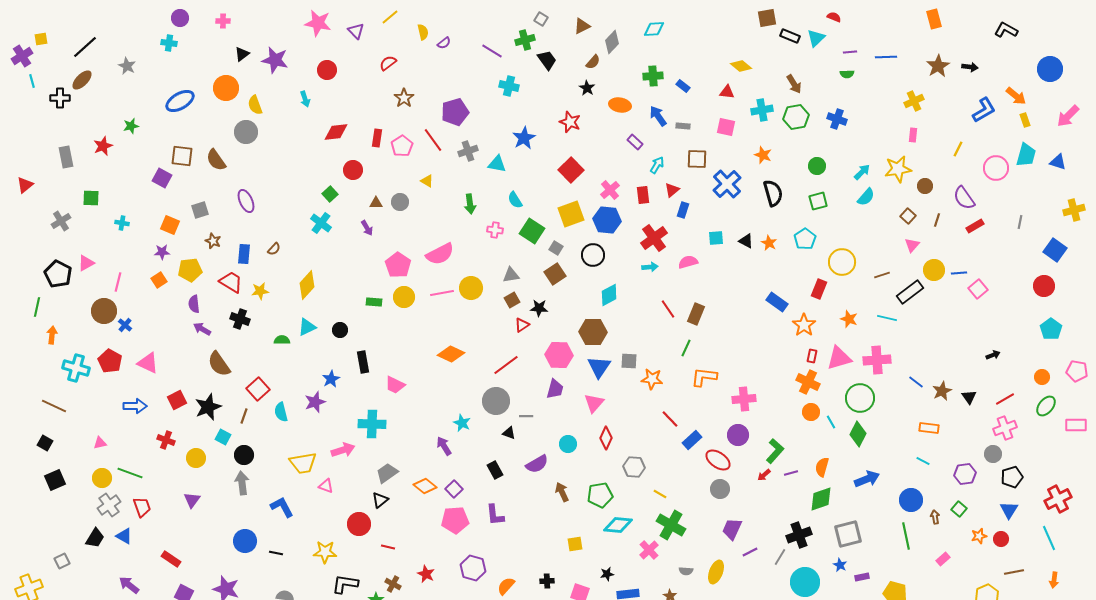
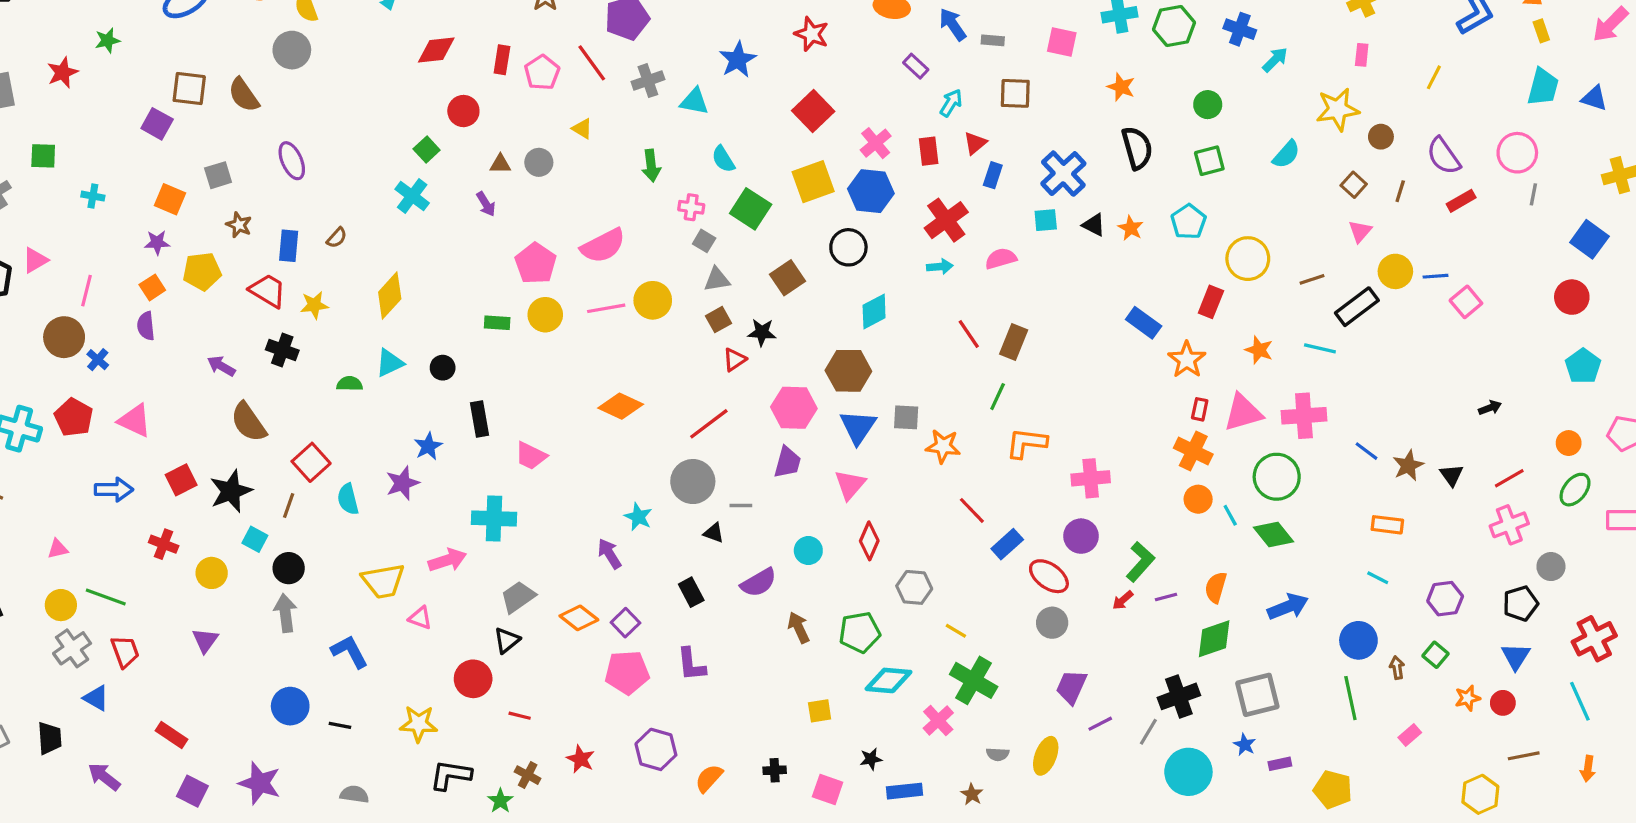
pink circle: (996, 168) -> (1517, 153), moved
cyan arrow: (862, 172) -> (1275, 60), moved
blue cross: (727, 184) -> (1063, 174), moved
gray square: (556, 248) -> (704, 241), moved
purple semicircle: (194, 304) -> (146, 326), moved
green diamond: (858, 434) -> (1273, 534), turned -65
gray circle: (993, 454) -> (1551, 567), moved
black trapezoid: (95, 538) -> (50, 738), moved, turned -35

